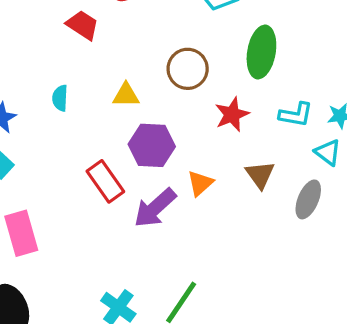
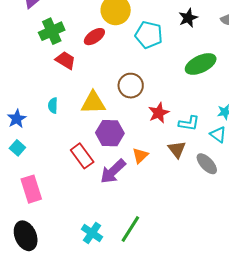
green ellipse: (261, 52) -> (201, 64), moved, turned 56
yellow triangle: (126, 95) -> (93, 103), size x1.5
cyan L-shape: (296, 115) -> (189, 123), moved
gray ellipse: (308, 199) -> (207, 164), turned -65

